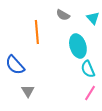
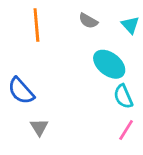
orange line: (37, 32) -> (36, 25), moved
cyan ellipse: (78, 46) -> (109, 64), turned -35

